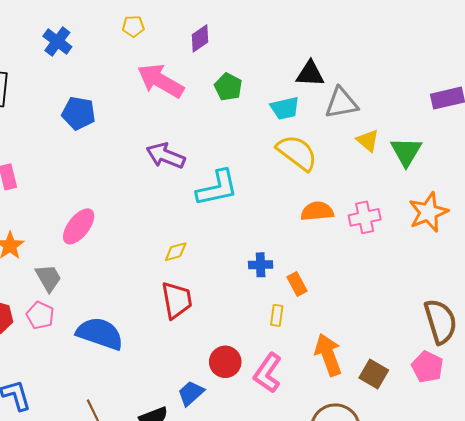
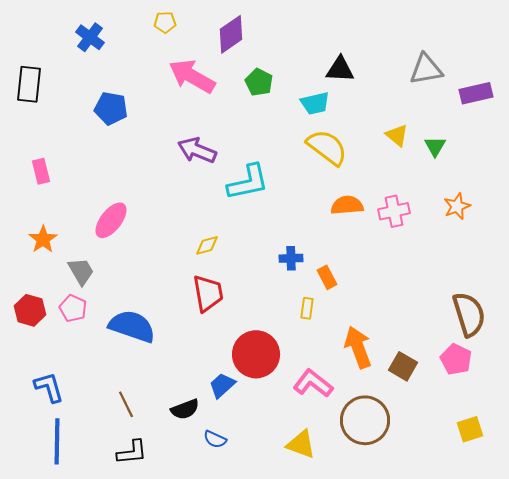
purple diamond: (200, 38) -> (231, 34), size x1.4
gray triangle: (341, 103) -> (426, 69), moved
green triangle: (406, 152) -> (435, 146), size x0.7
orange star: (428, 212) -> (457, 206), size x0.7
red circle: (225, 362) -> (256, 354), size x1.5
pink L-shape: (268, 373) -> (313, 383), moved, turned 93

